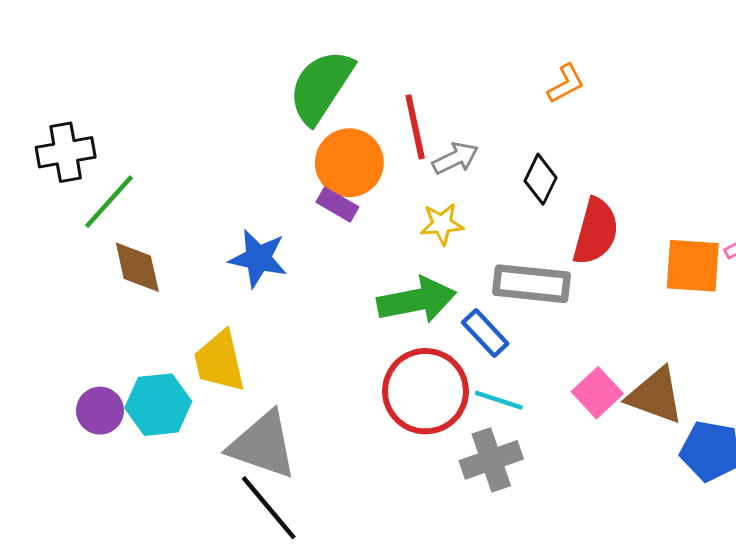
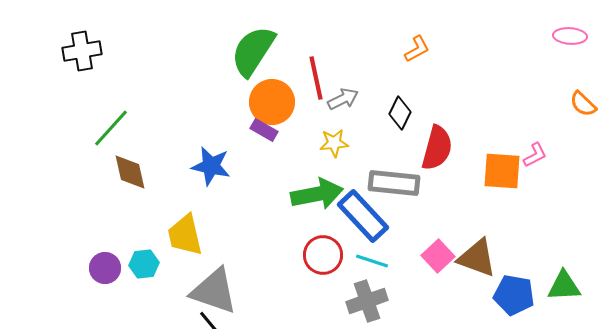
black cross: (66, 152) -> (82, 51), moved
blue rectangle: (485, 333) -> (363, 216), size x1.6
red circle: (425, 391) -> (323, 255), size x0.7
cyan hexagon: (158, 405) -> (144, 264), size x0.7

